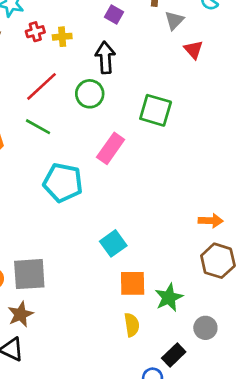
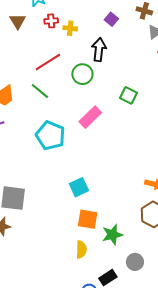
green square: (156, 110) -> (129, 95), size x0.7

